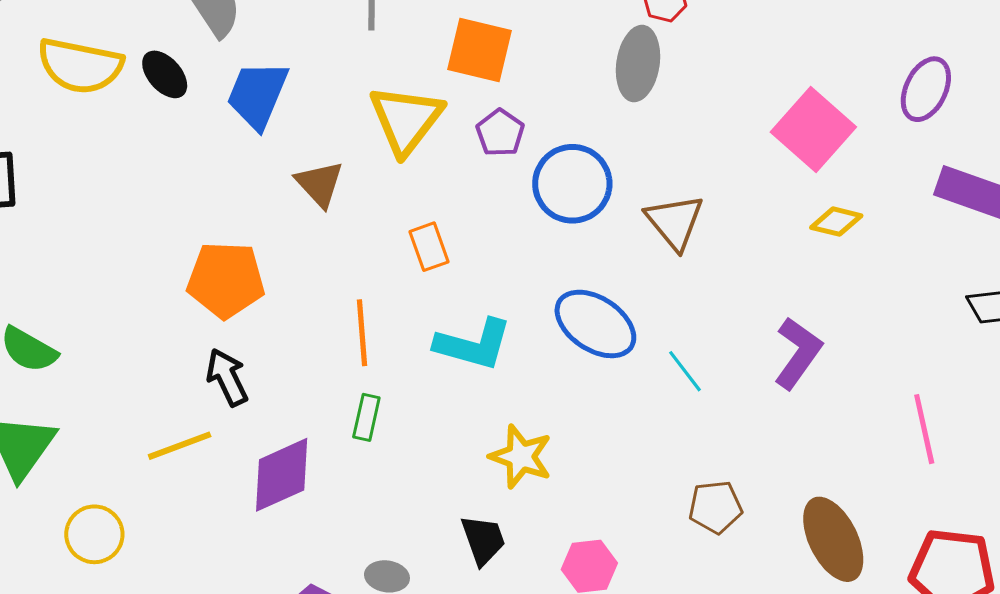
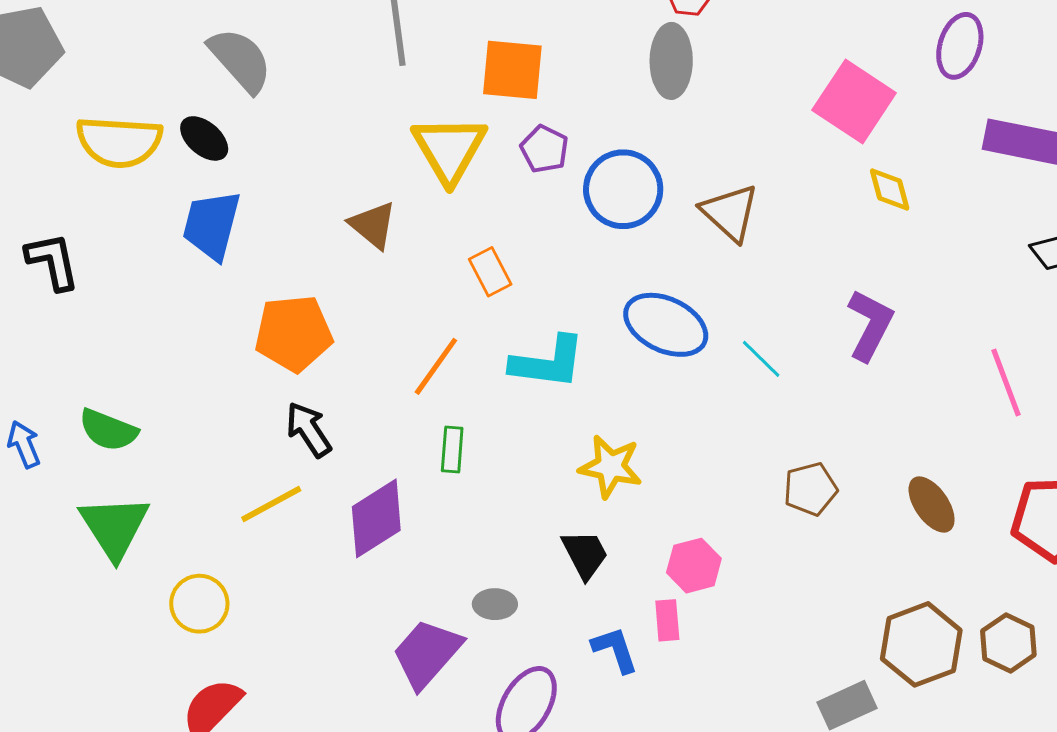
blue trapezoid: (257, 95) -> (212, 225), moved
yellow diamond: (836, 222) -> (890, 190), turned 69
orange line: (362, 333) -> (436, 366), turned 48
brown ellipse: (833, 539) -> (932, 505), size x0.7

